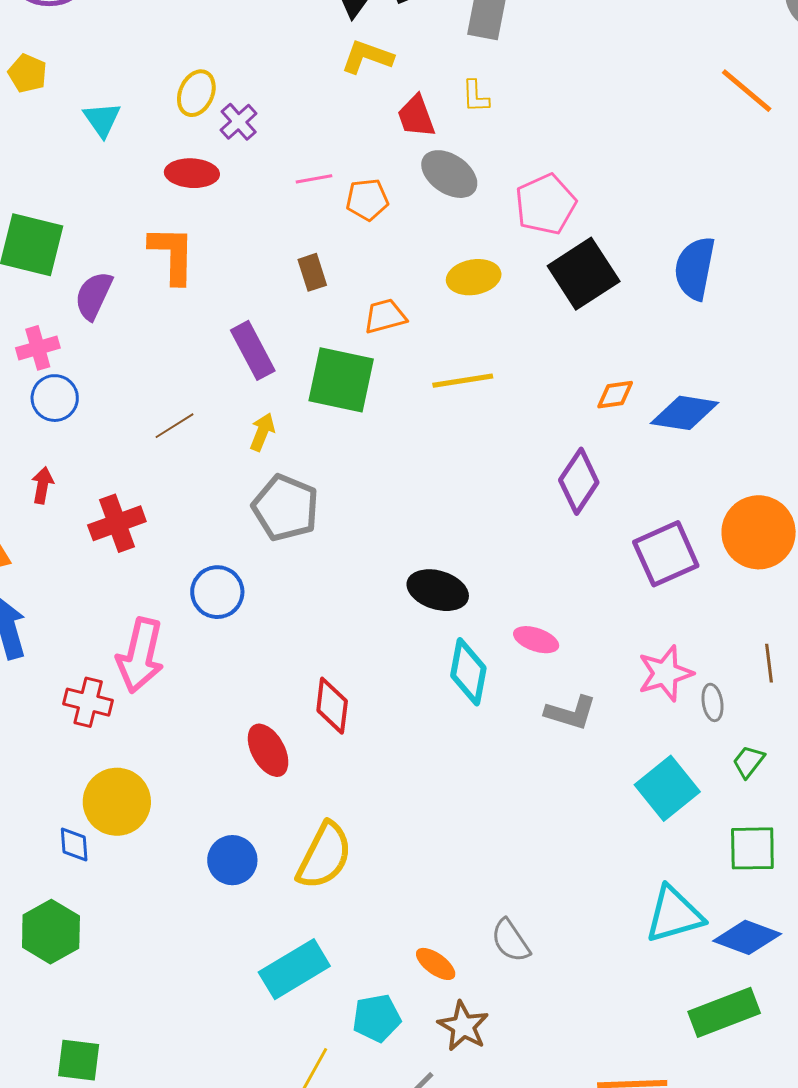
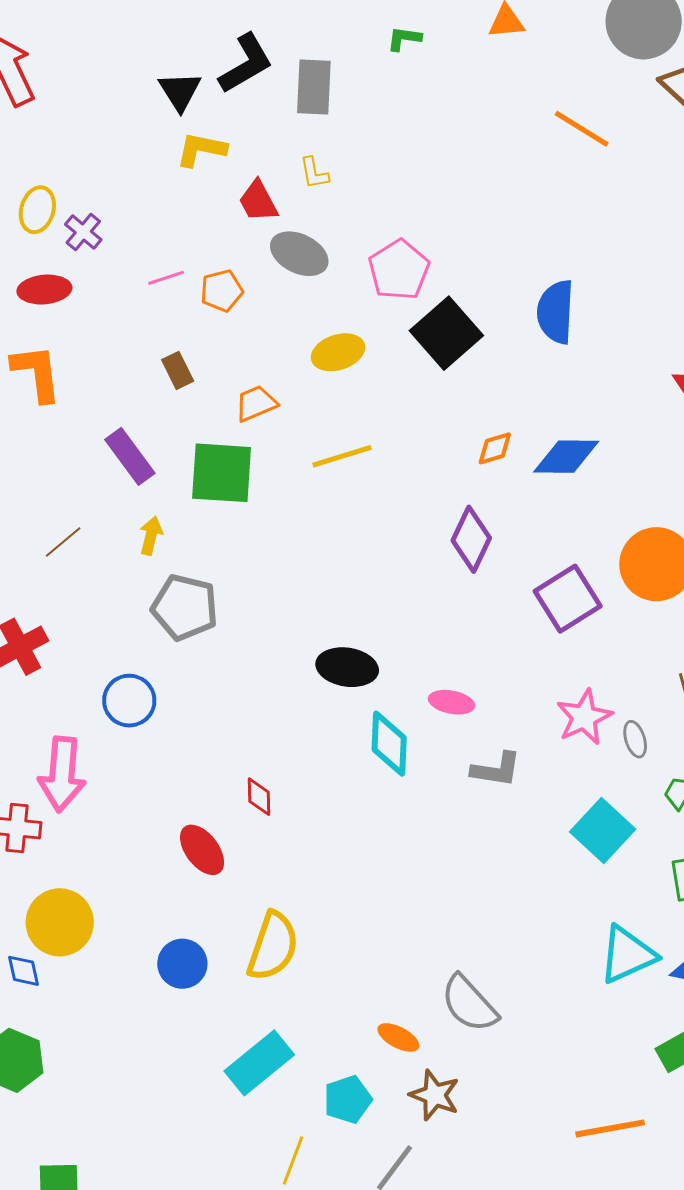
red diamond: (332, 706) -> (259, 797), size x0.7
gray semicircle: (510, 941) -> (469, 1004), size x1.4

